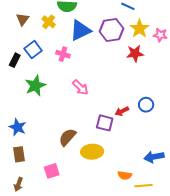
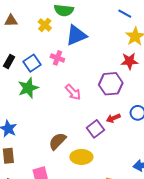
brown triangle: (23, 19) -> (11, 21), moved, turned 48
purple hexagon: (111, 30) -> (111, 84), moved
blue square: (33, 50) -> (32, 63), moved
purple square: (105, 123) -> (95, 129), turned 36

